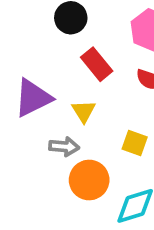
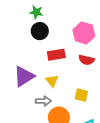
red rectangle: (97, 64) -> (56, 55), turned -54

